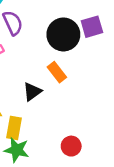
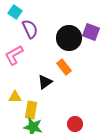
purple square: (92, 27) -> (91, 32), turned 36

